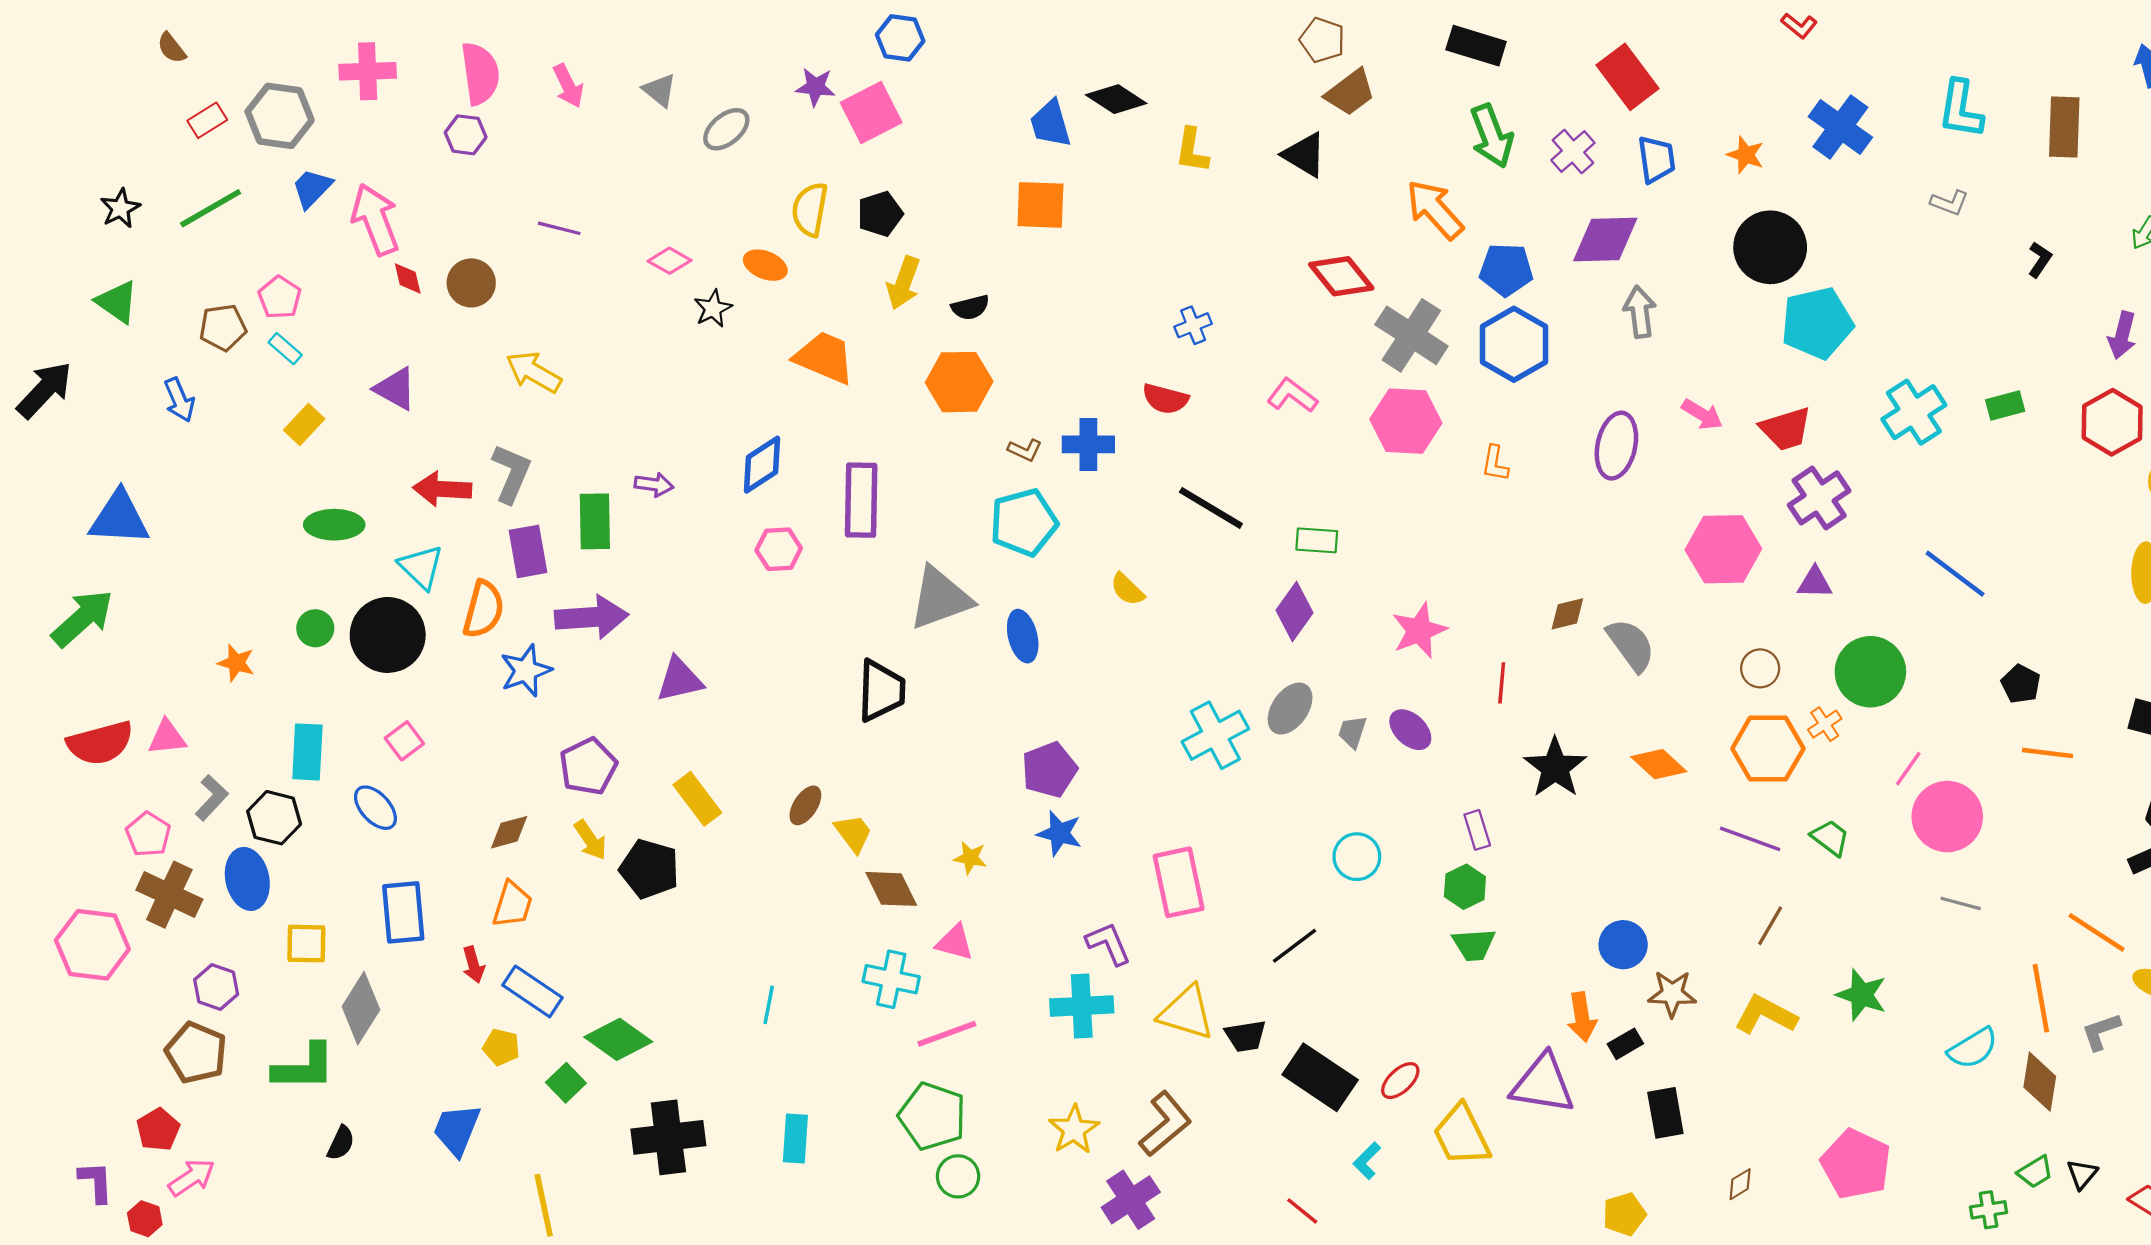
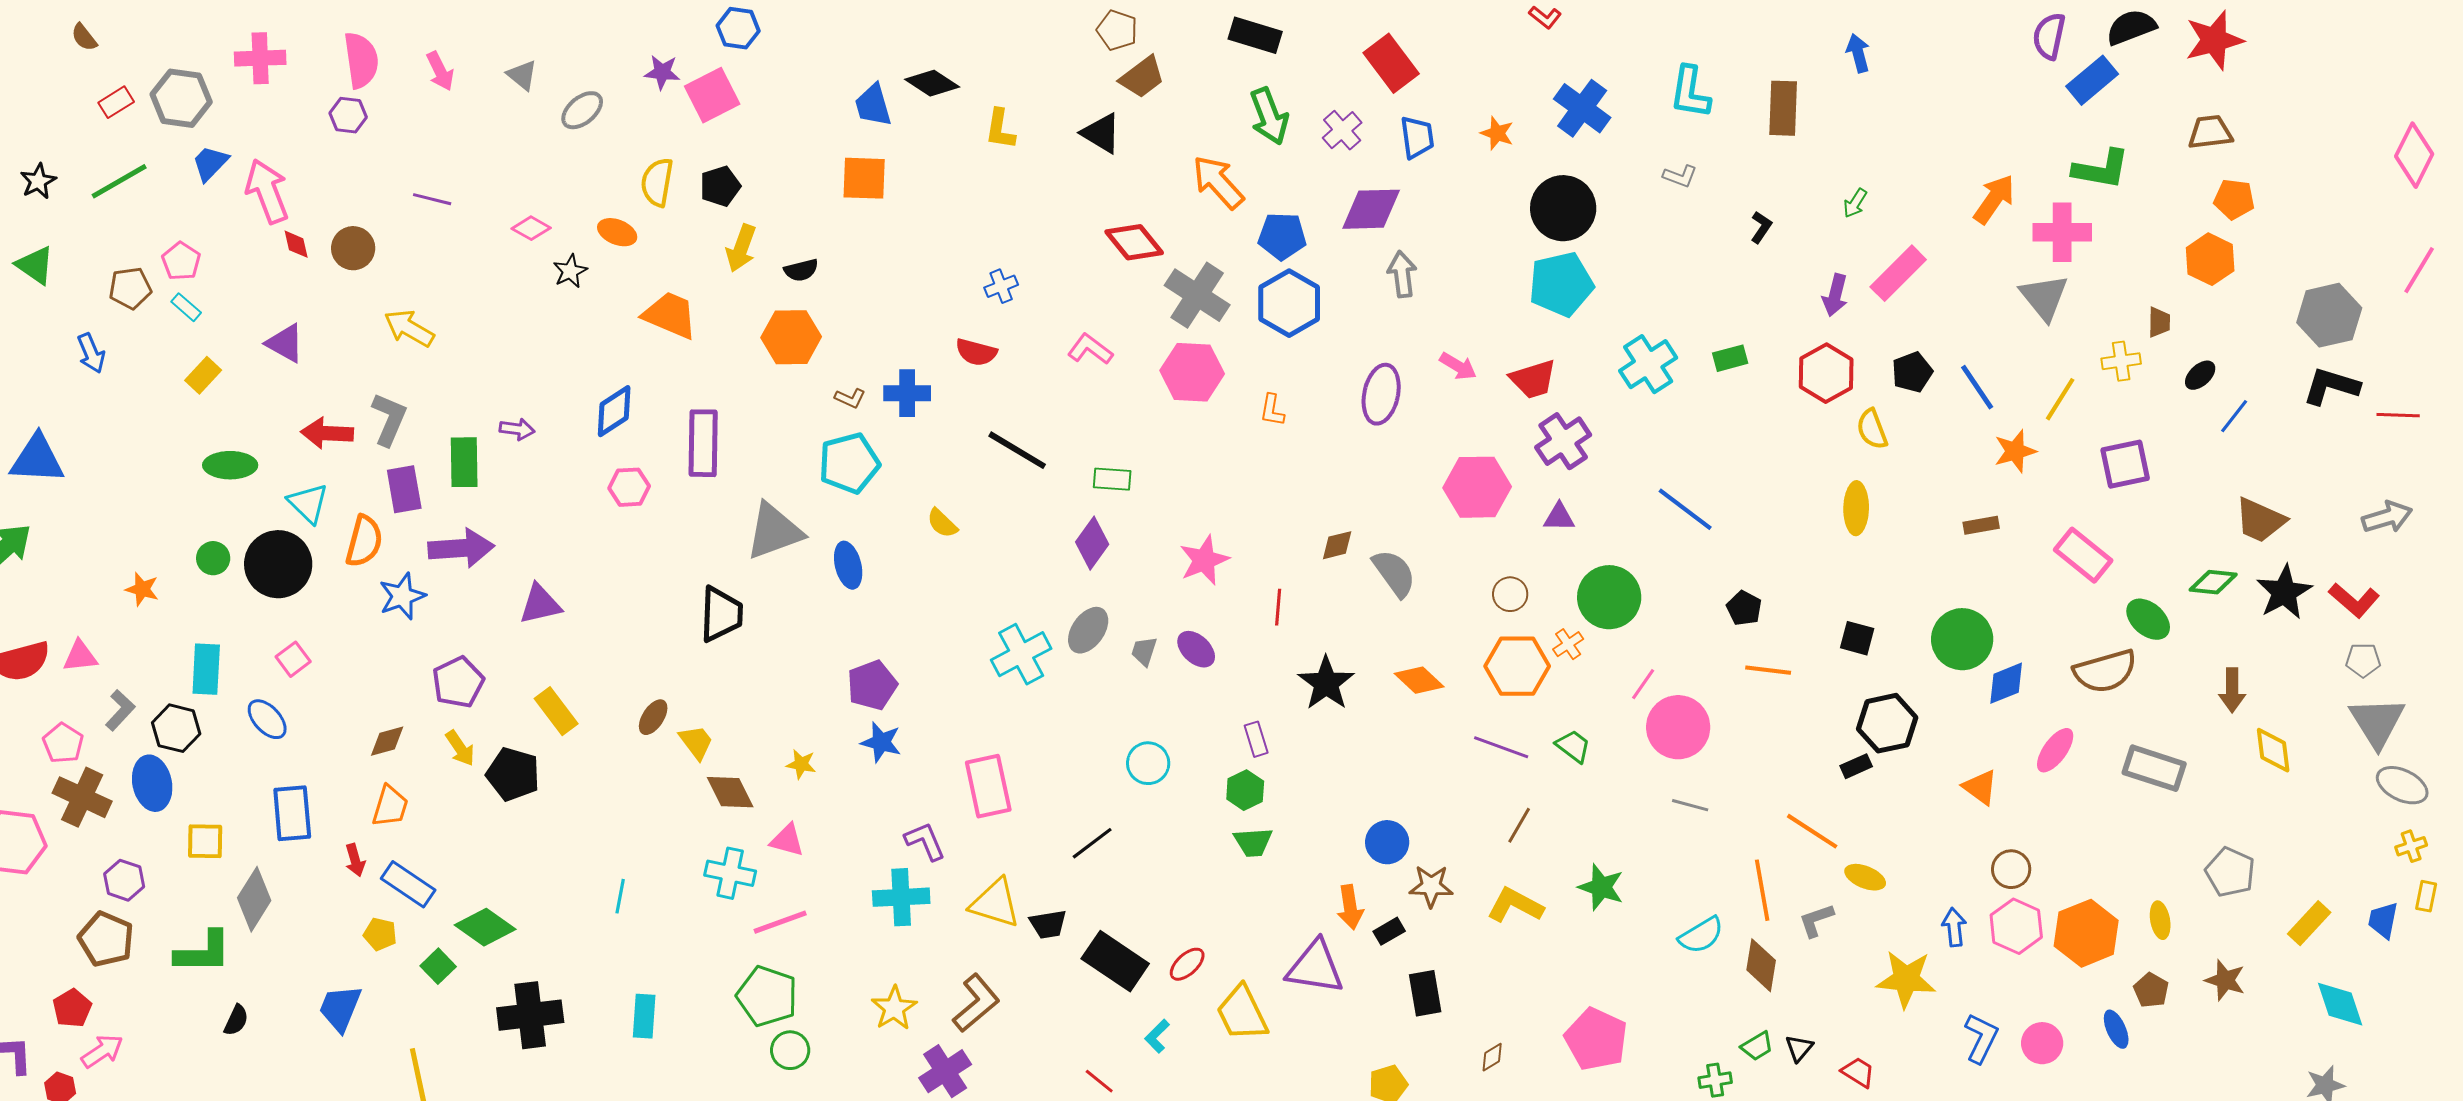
black circle: (1770, 247) -> (1563, 208), moved

